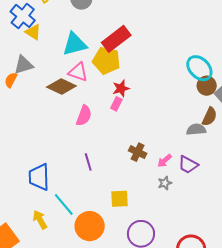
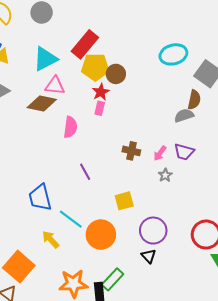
yellow pentagon: (106, 61) -> (95, 67), moved
cyan ellipse: (199, 68) -> (173, 54), turned -48
brown circle: (207, 86) -> (116, 74), moved

